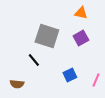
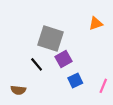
orange triangle: (81, 13) -> (96, 23), moved, turned -32
purple square: (81, 38) -> (63, 59), moved

